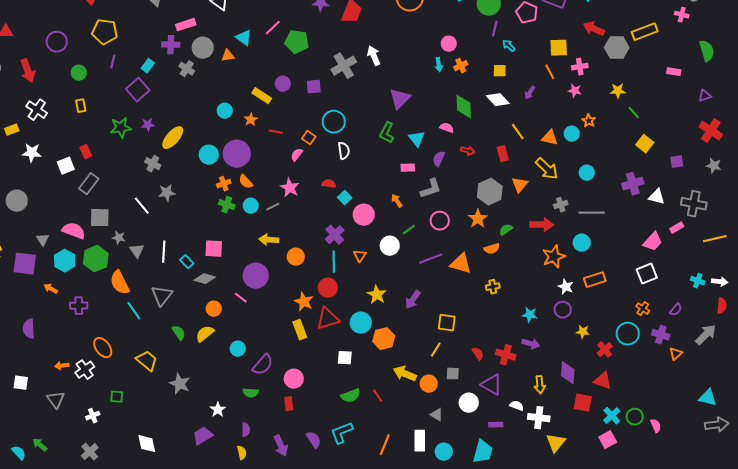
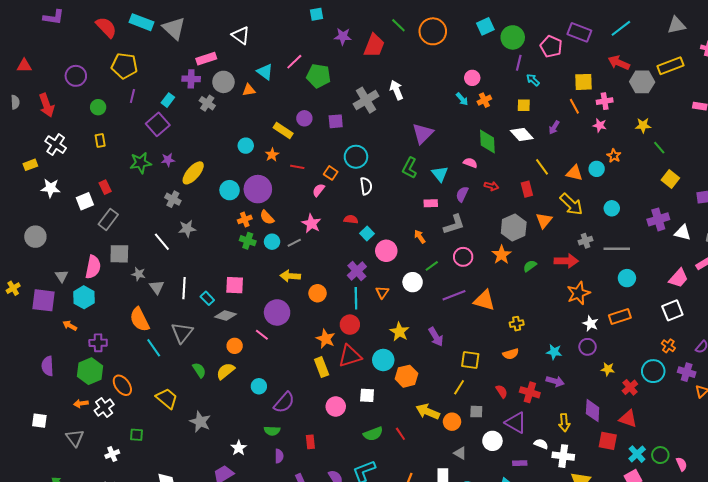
cyan arrow: (439, 65) -> (462, 99), turned -32
pink semicircle: (74, 231) -> (93, 267), turned 80
cyan circle: (582, 243) -> (627, 278), moved
orange semicircle: (492, 249) -> (511, 354), moved
green hexagon: (96, 259) -> (90, 371), moved
purple arrow: (413, 300) -> (436, 337), turned -66
pink circle: (294, 379) -> (336, 407), moved
purple semicircle: (246, 430) -> (279, 456), moved

